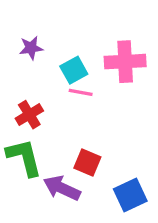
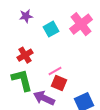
pink cross: (125, 62) -> (81, 24), turned -35
pink line: (81, 92) -> (55, 71), moved, turned -40

